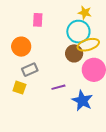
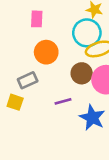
orange circle: (21, 47) -> (46, 52), moved
brown circle: (74, 53) -> (82, 73), moved

